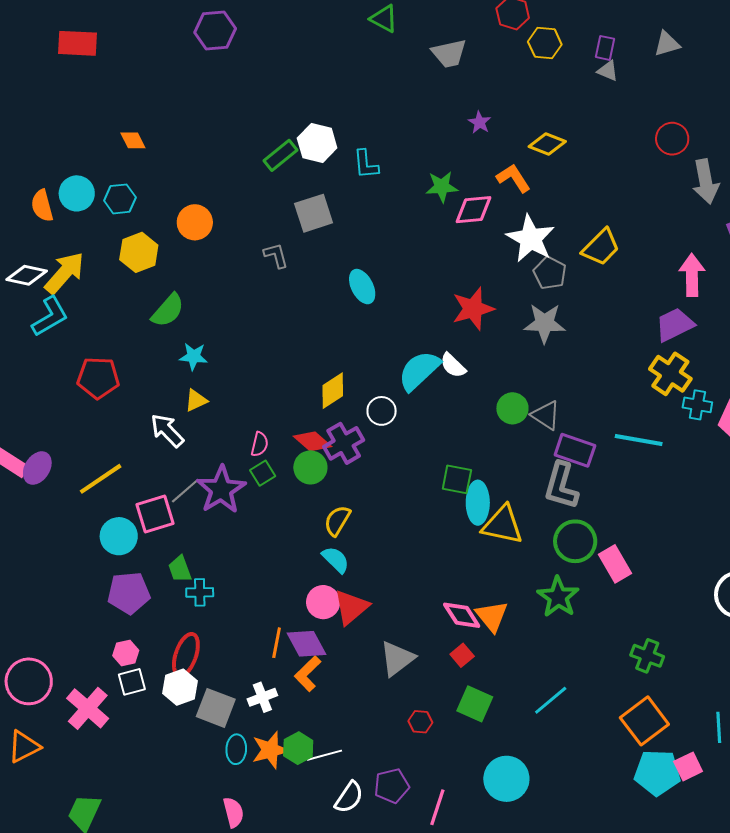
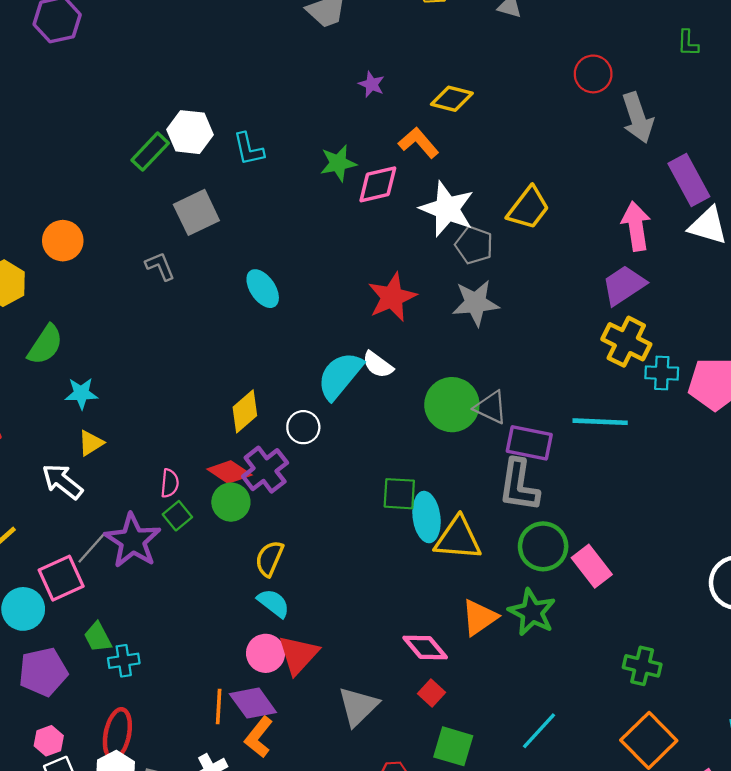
green circle: (512, 408) -> (452, 405), size x1.5
orange triangle: (492, 616) -> (479, 618), moved, turned 42

